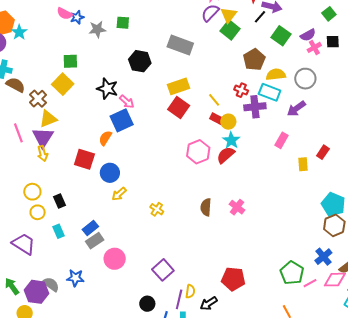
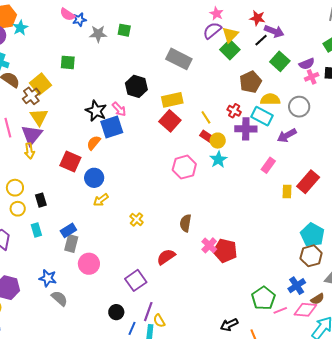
black hexagon: (140, 61) -> (136, 86), moved
yellow square: (63, 84) -> (40, 84), moved
black star: (107, 89) -> (96, 111), moved
yellow triangle: (48, 119) -> (39, 117), turned -48
red rectangle: (323, 152) -> (308, 182), size x1.6
red semicircle: (226, 155) -> (166, 257), moved
pink cross: (237, 207) -> (209, 245), moved
gray rectangle: (95, 241) -> (71, 243), turned -48
red pentagon: (233, 279) -> (225, 251), moved
gray semicircle: (51, 284) -> (59, 298), moved
yellow semicircle: (190, 291) -> (159, 321), moved, turned 136
black arrow: (209, 303) -> (229, 325), moved

